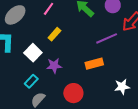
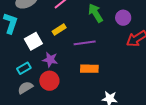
purple line: (107, 38) -> (85, 43), moved
red circle: (73, 93) -> (49, 81), moved

